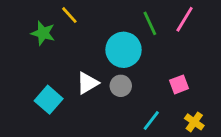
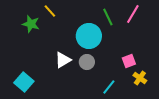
cyan square: (49, 100) -> (24, 82), moved
yellow cross: (194, 122) -> (140, 78), moved

